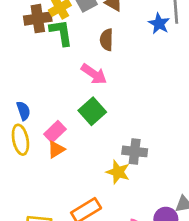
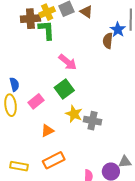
brown semicircle: (107, 40) -> (108, 41), moved
orange triangle: (56, 150) -> (47, 131), moved
yellow star: (118, 172) -> (74, 114), moved

